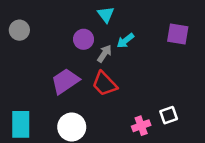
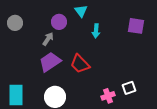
purple circle: (84, 39) -> (59, 22), moved
cyan arrow: (125, 41) -> (96, 31), turned -48
gray arrow: (104, 54) -> (48, 39), moved

